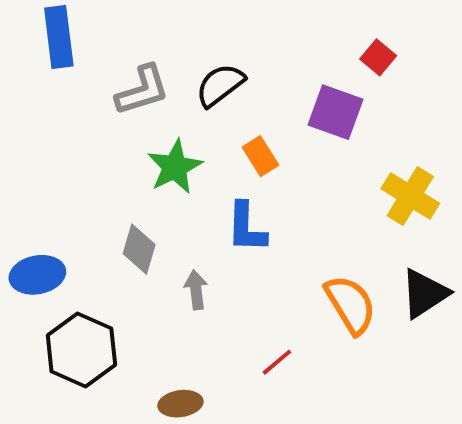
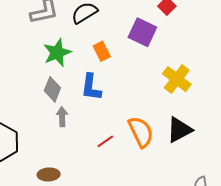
gray diamond: (139, 249) -> (52, 89), moved
red line: (277, 362) -> (105, 141), moved

